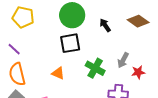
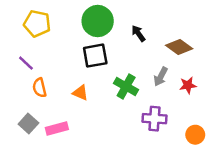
brown diamond: (138, 21) -> (179, 47), moved
red star: (138, 72) -> (188, 85), moved
orange semicircle: (17, 74) -> (40, 88), moved, size x0.7

